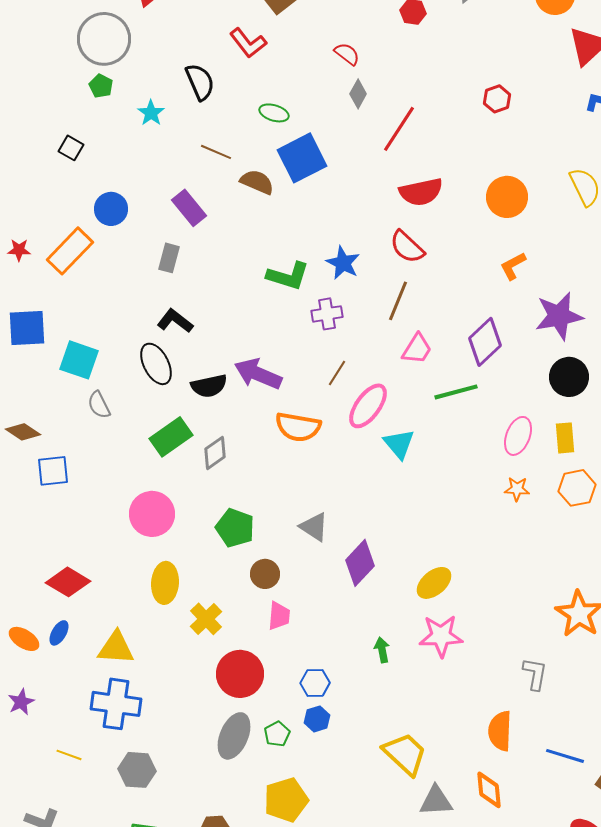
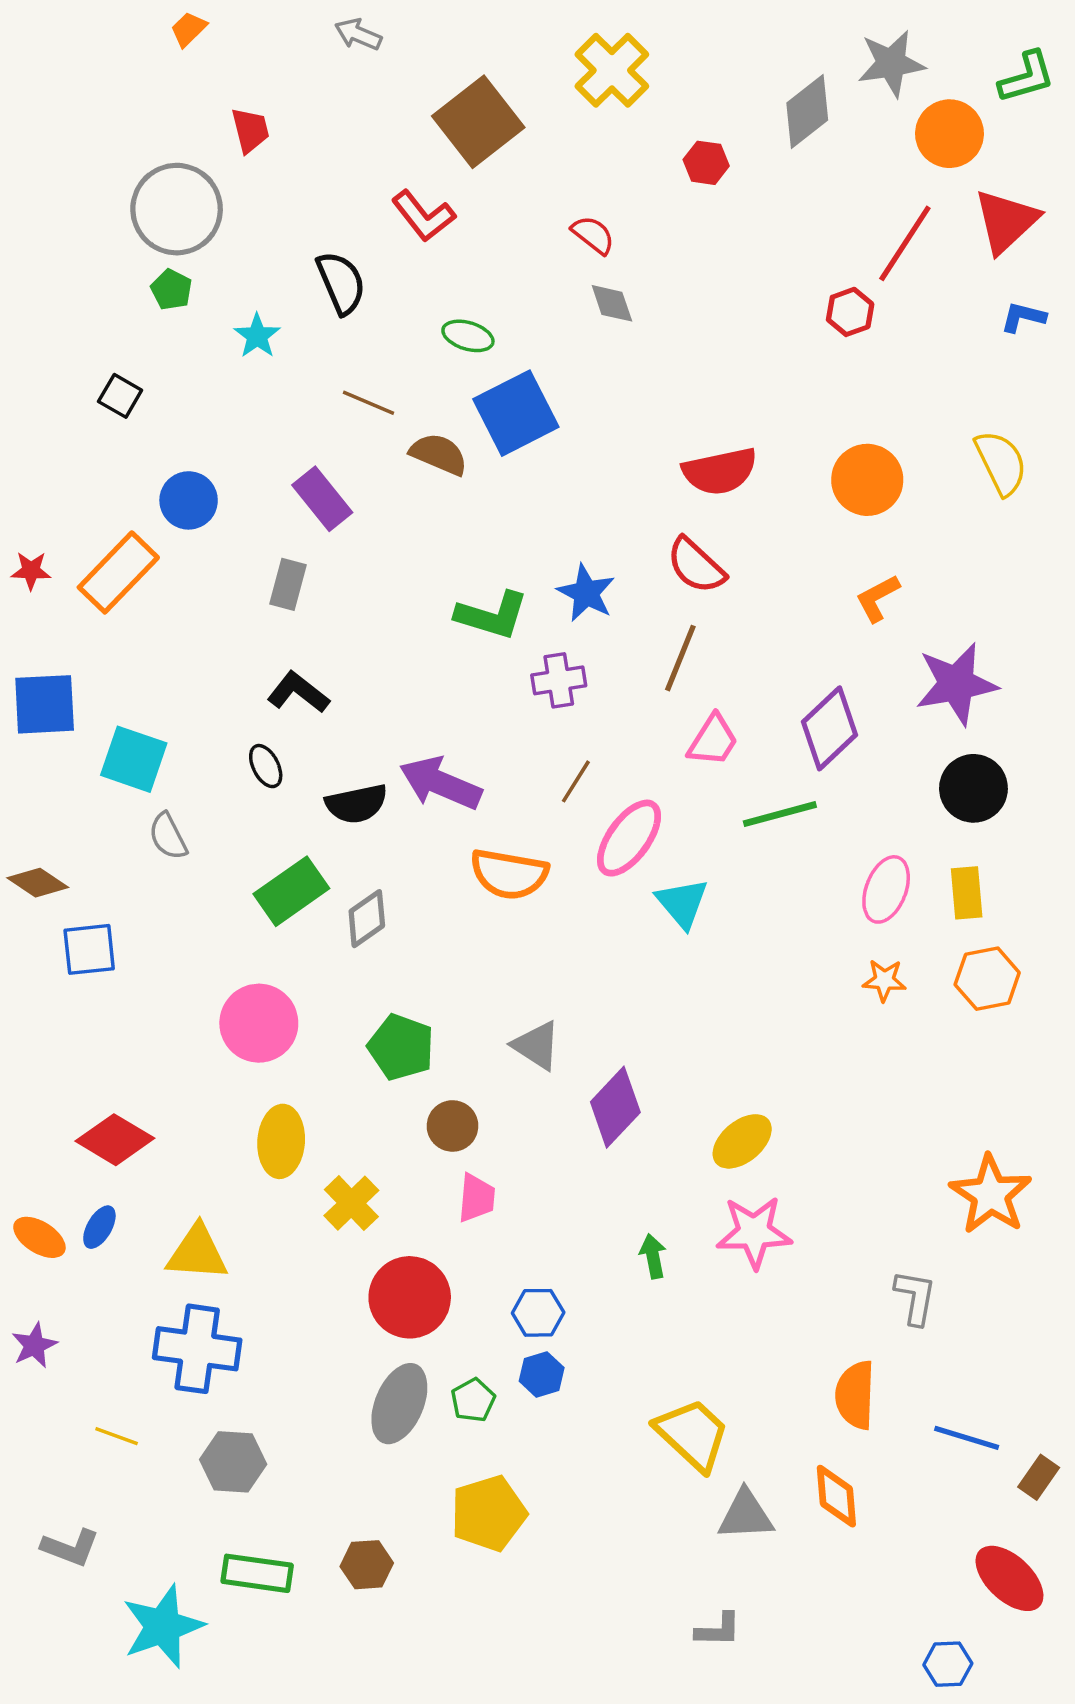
gray diamond: (358, 94) -> (612, 303), turned -48
red line: (399, 129) -> (905, 243), moved
black ellipse: (156, 364) -> (266, 766), size x0.6

